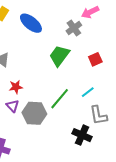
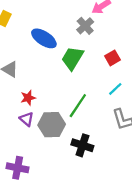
blue ellipse: (31, 23) -> (44, 38), moved
cyan line: (88, 92) -> (115, 89), moved
black cross: (82, 135) -> (82, 145), moved

